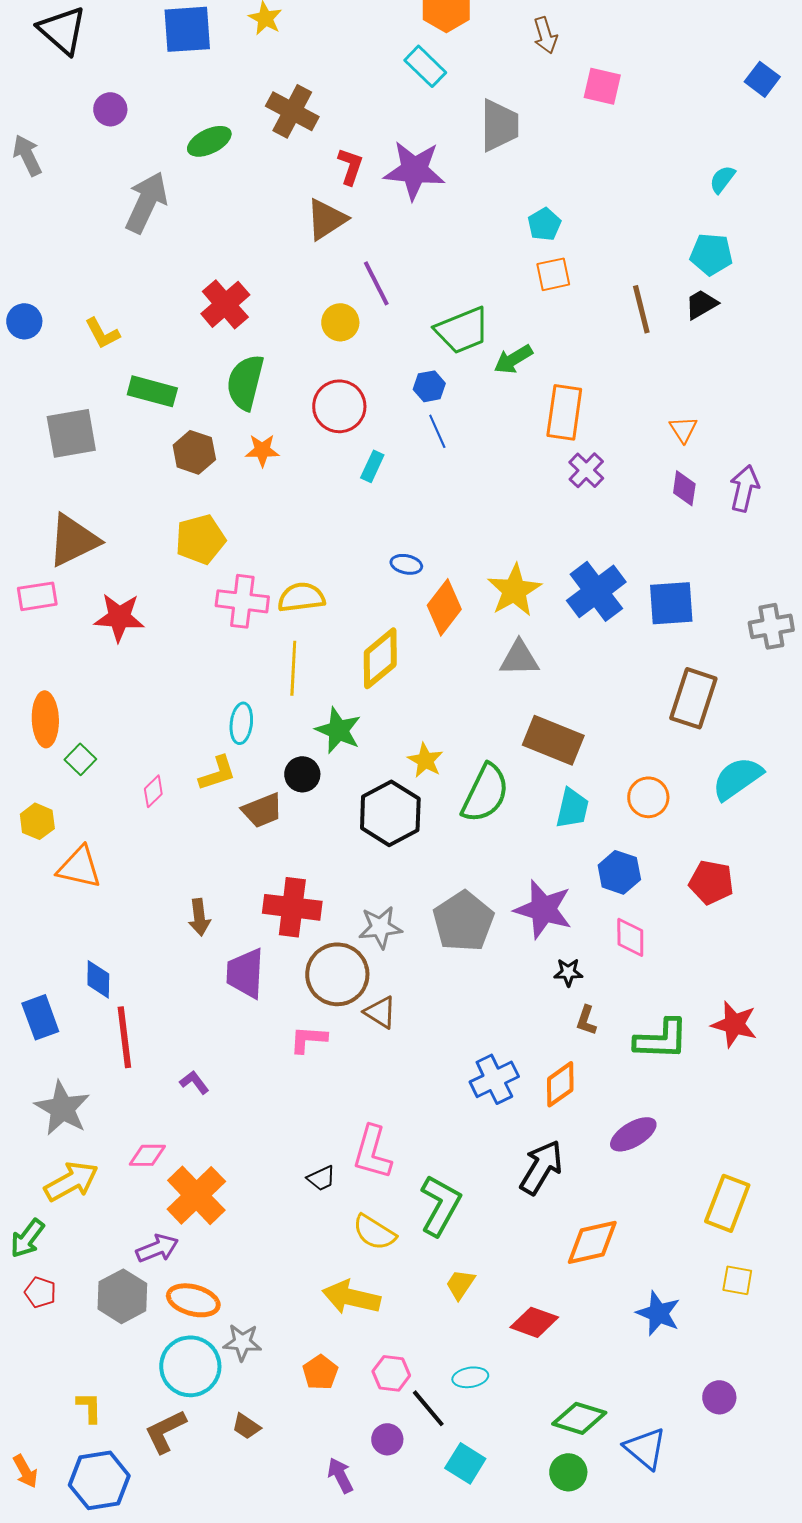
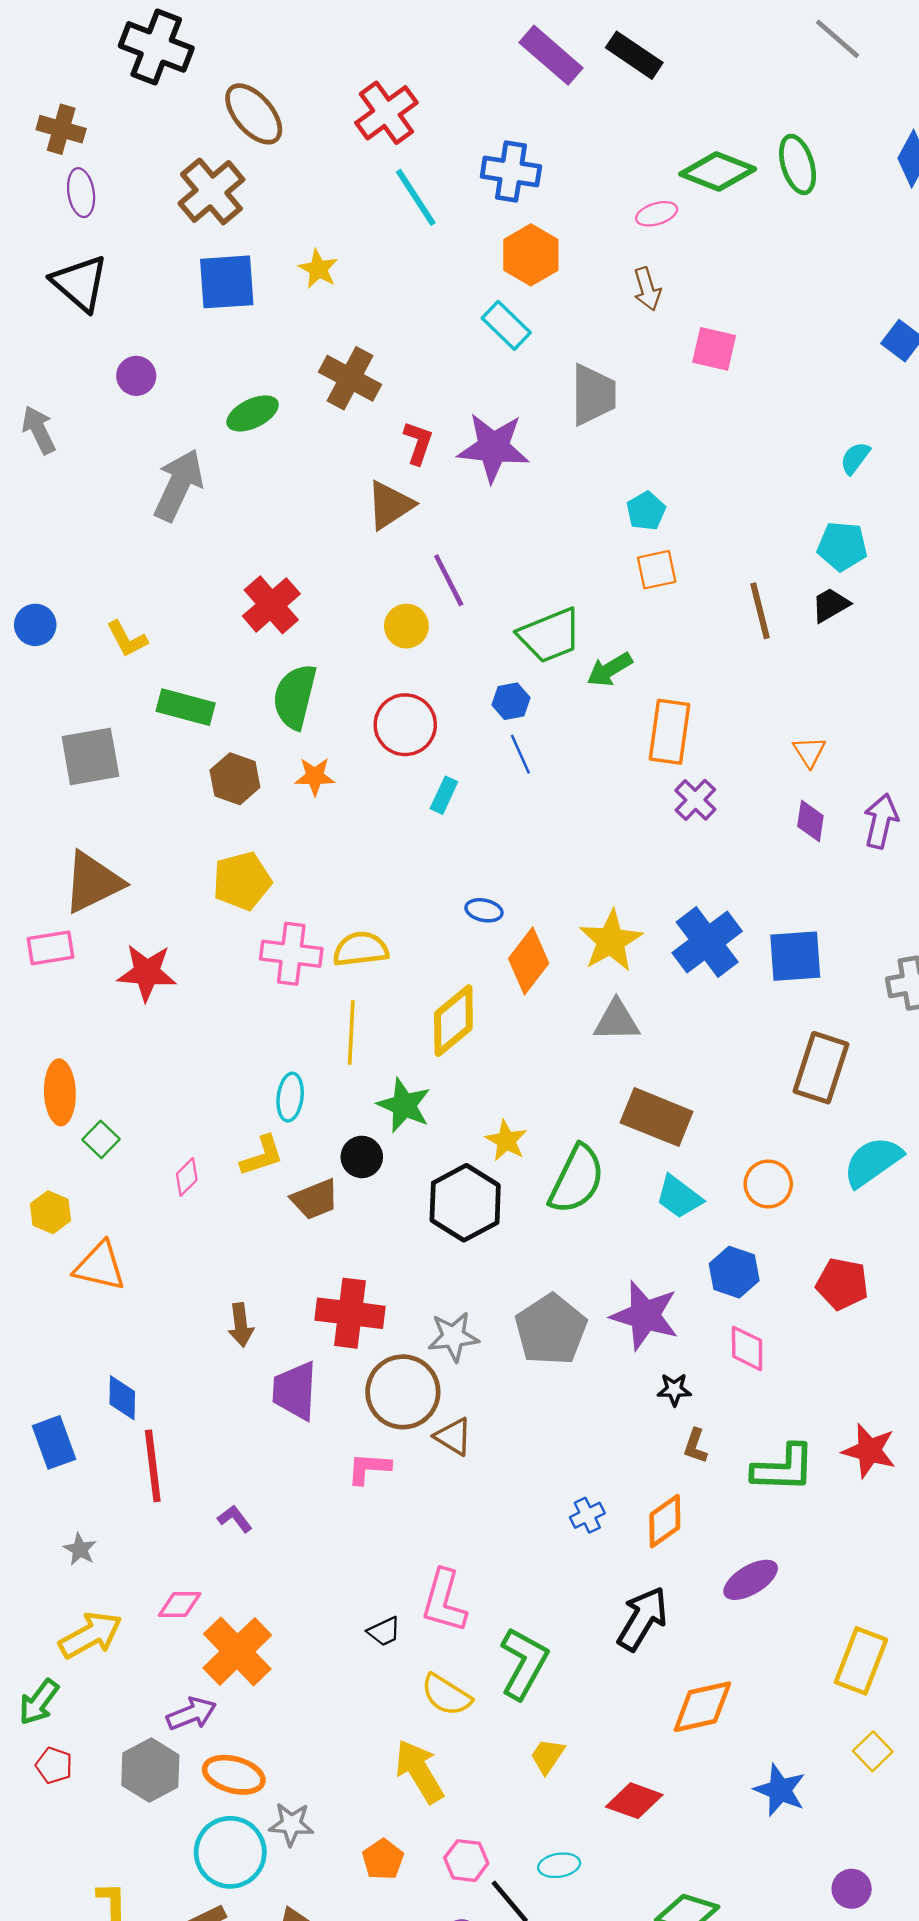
cyan trapezoid: (572, 808) -> (679, 1197), turned 114
blue cross: (494, 1079) -> (587, 1515), size x0.6
gray star: (62, 1108) -> (80, 1549), size x0.5
yellow square: (737, 1280) -> (873, 1751), turned 36
yellow arrow: (351, 1297) -> (419, 1771), turned 46

